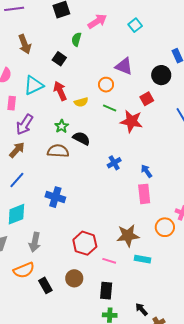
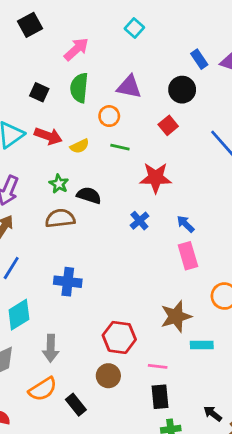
pink arrow: (97, 21) -> (76, 49), moved
green semicircle: (76, 39) -> (79, 88), moved, size x1.5
red arrow: (60, 91) -> (48, 136), turned 144
red star: (131, 121) -> (156, 178), moved
pink line: (109, 261) -> (158, 366), moved
brown circle: (74, 278) -> (108, 376), moved

